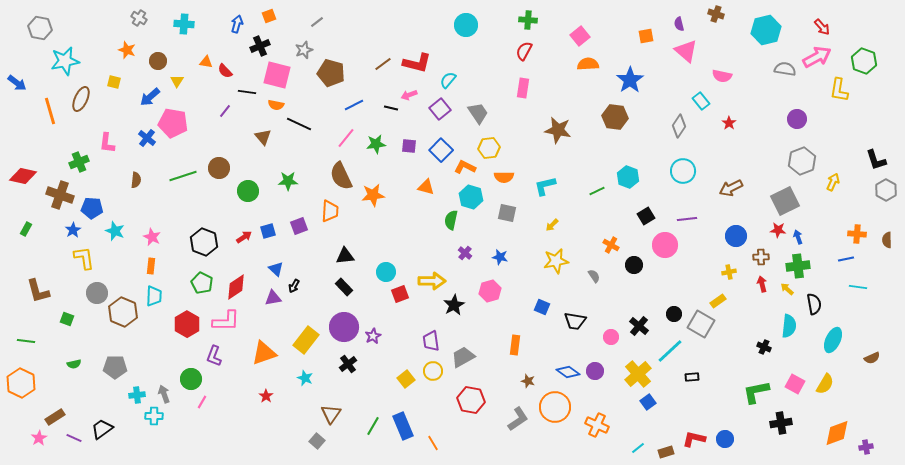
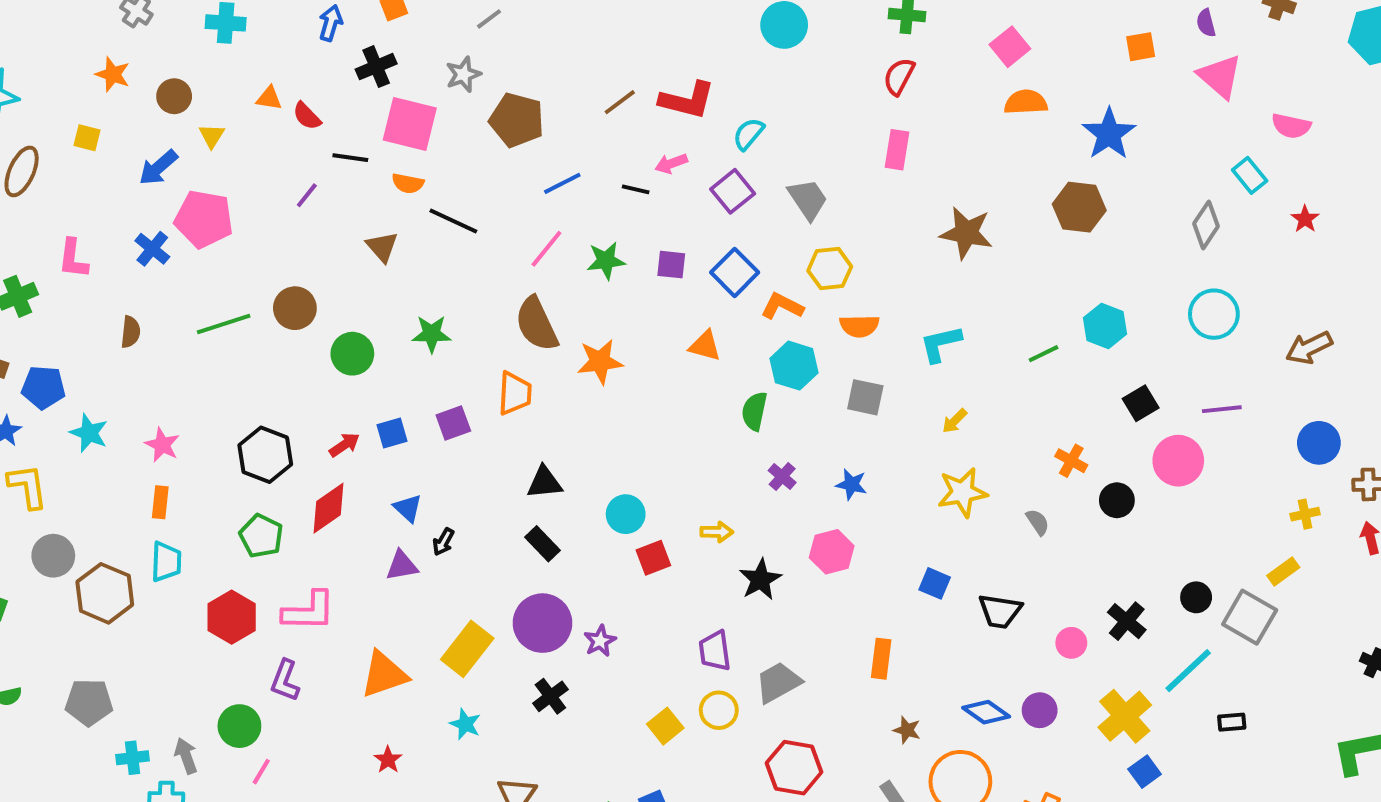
yellow arrow: (432, 281) -> (717, 532), size x0.6
red diamond: (236, 287) -> (329, 508), moved

